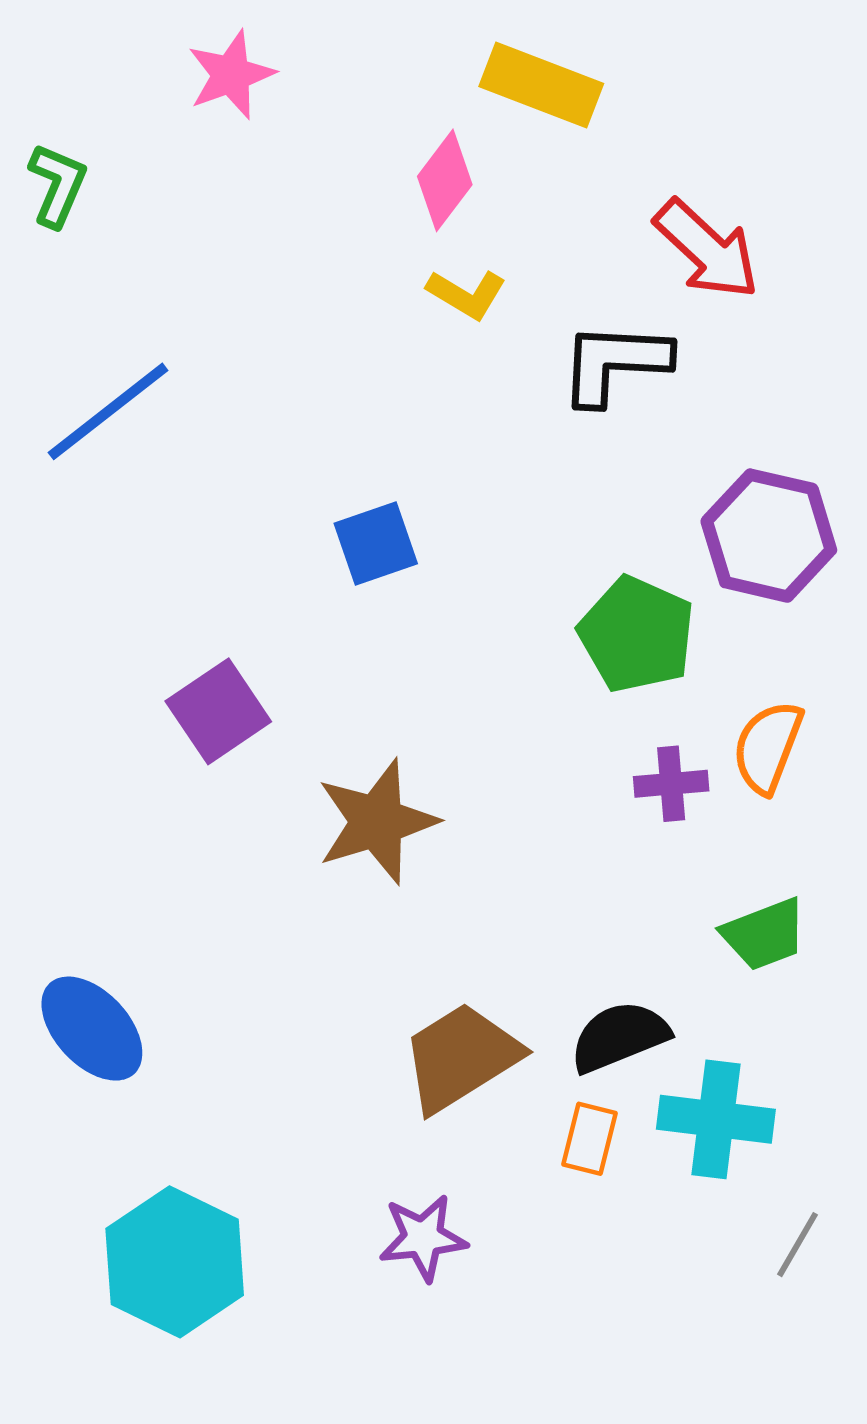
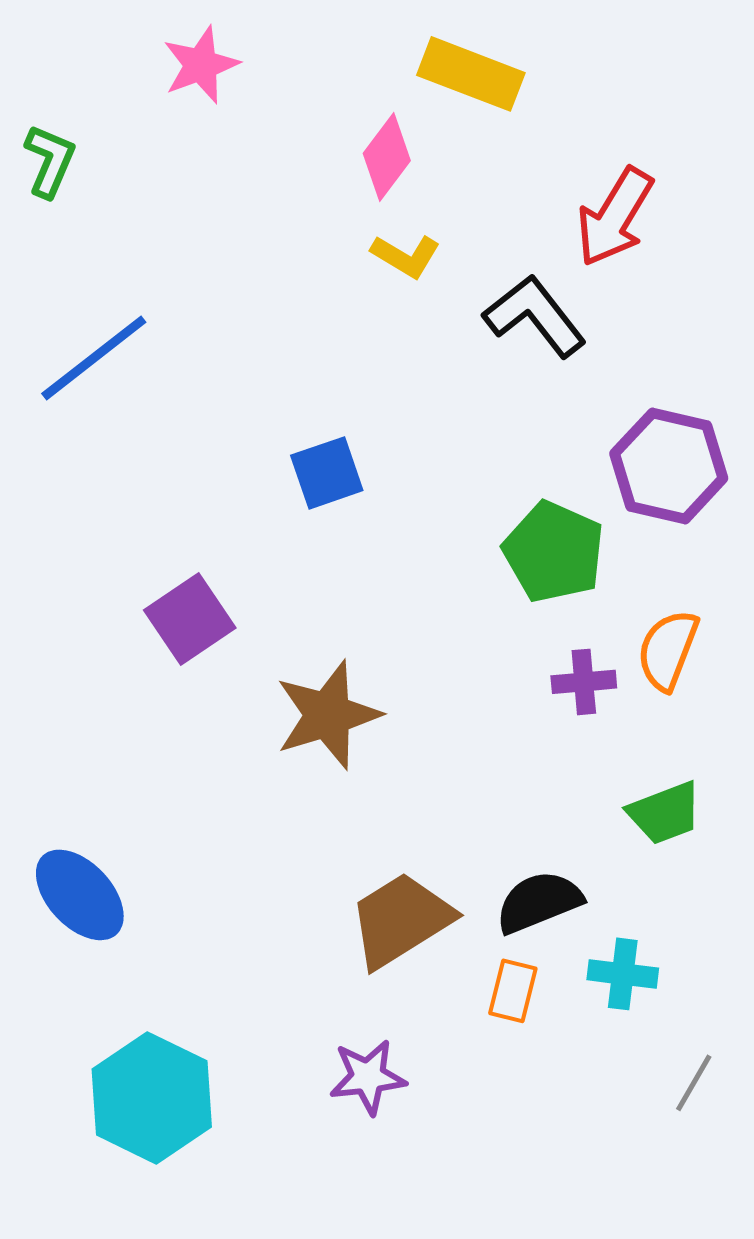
red arrow: (707, 249) -> (615, 217), turned 78
black L-shape: (615, 363) -> (535, 316), turned 49
cyan cross: (716, 1119) -> (623, 974), size x0.7

